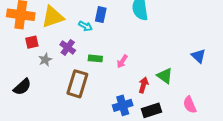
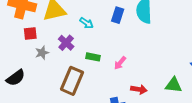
blue rectangle: (101, 15) -> (118, 15), moved
green triangle: (165, 76) -> (174, 85), moved, turned -36
red arrow: (143, 85) -> (139, 89), turned 77

